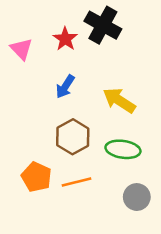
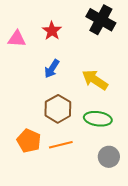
black cross: (103, 25) -> (101, 20), moved
pink triangle: (21, 49) -> (17, 39), turned -42

